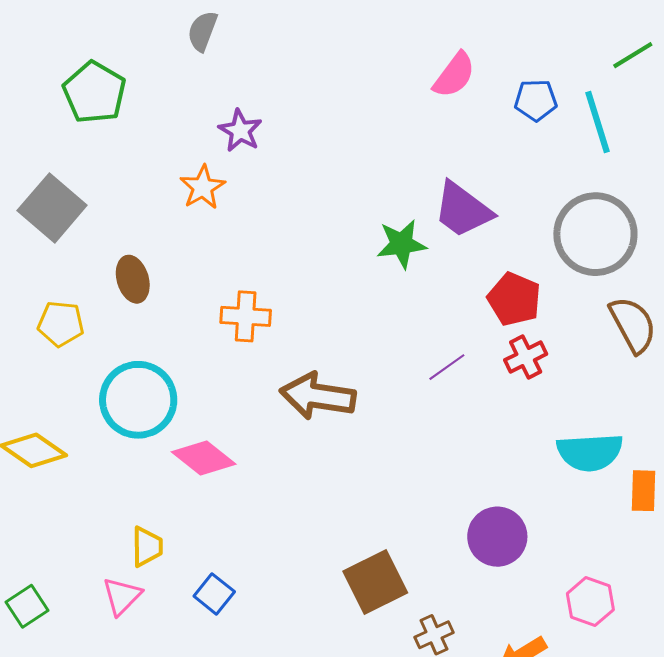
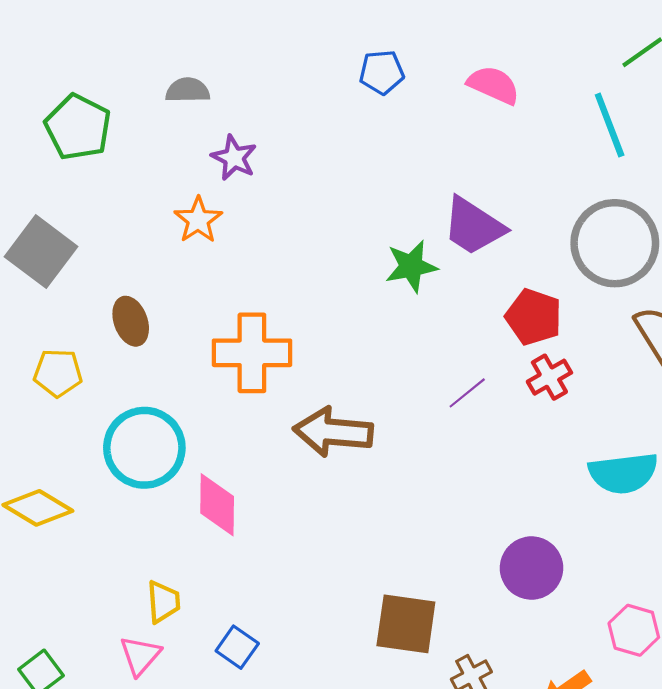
gray semicircle: (202, 31) -> (188, 90), moved, turned 72
pink semicircle: (454, 75) -> (494, 85), moved, turned -99
blue pentagon: (536, 100) -> (382, 72), moved
orange cross: (246, 316) -> (252, 353), size x1.5
pink diamond: (204, 458) -> (217, 505), turned 56
brown square: (375, 582) -> (406, 624), turned 38

